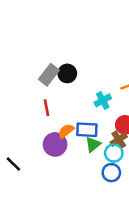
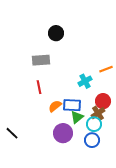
black circle: (67, 73) -> (56, 33), moved
gray rectangle: (49, 75) -> (41, 60), turned 48
purple circle: (55, 144) -> (63, 133), moved

